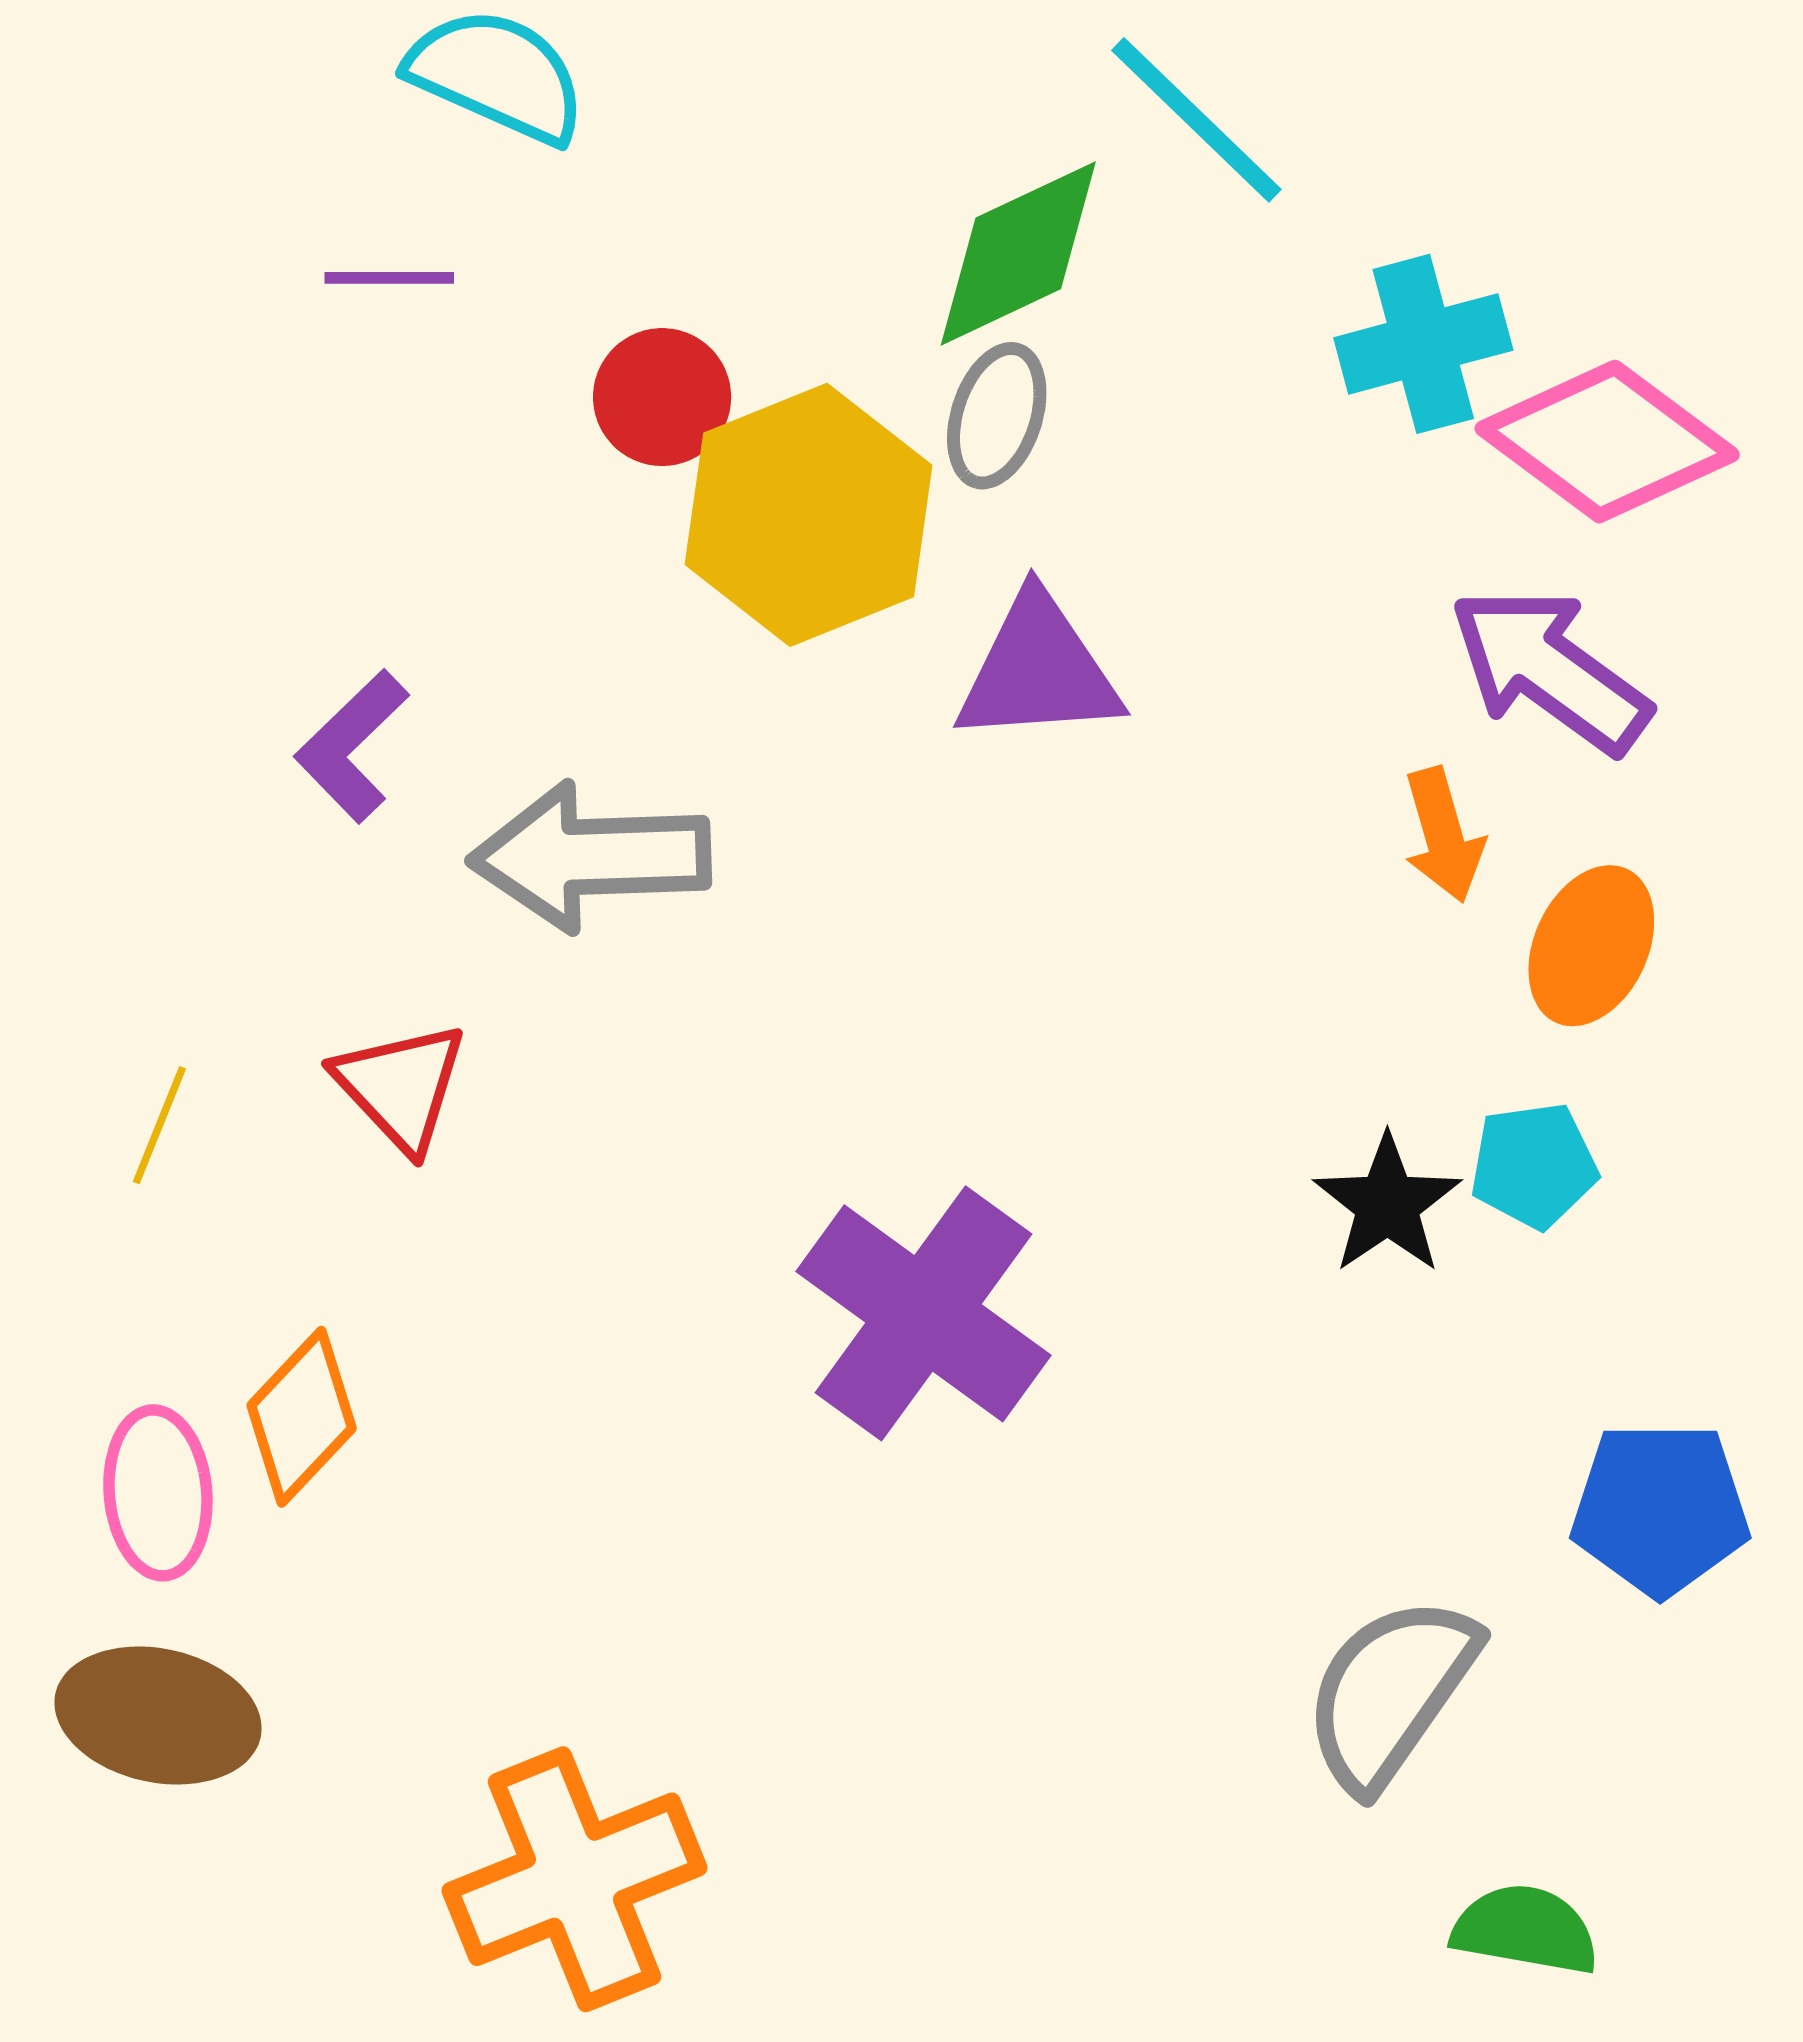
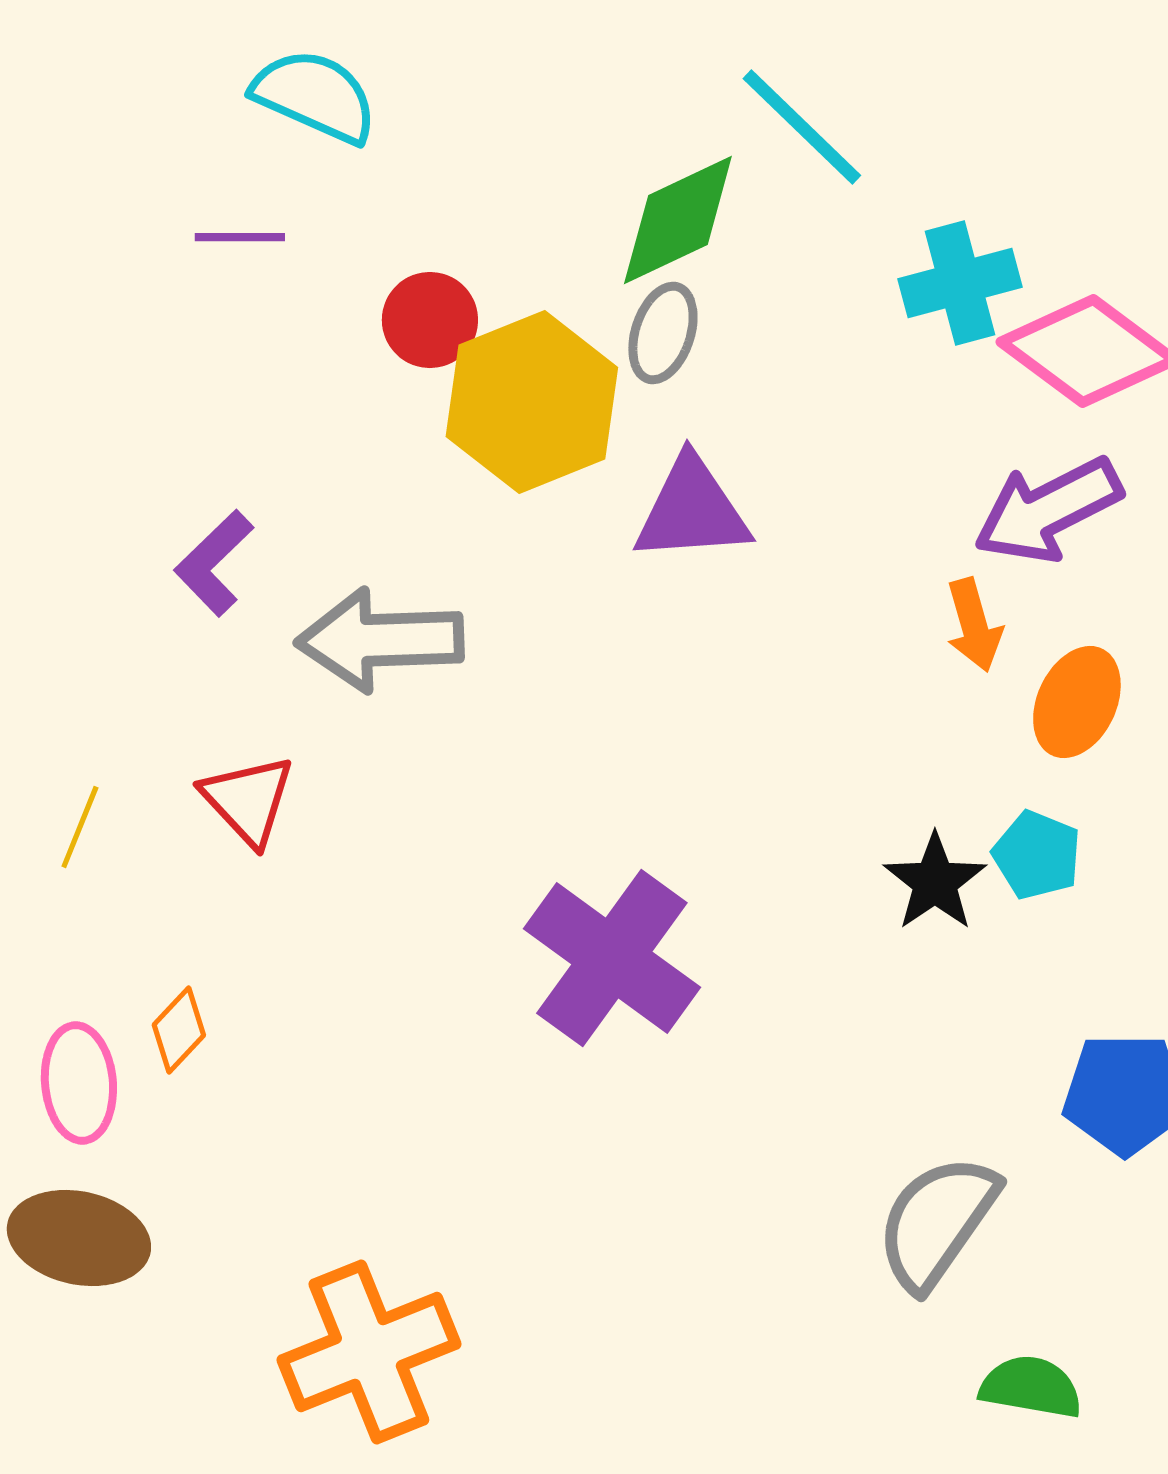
purple arrow: (1550, 670) -> (1048, 510), turned -63
cyan pentagon: (1534, 1165) -> (1037, 855), turned 30
orange diamond: (302, 1417) -> (179, 1030), size x0.7

